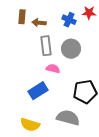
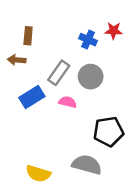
brown arrow: (39, 23) -> (17, 60), moved
gray rectangle: (46, 46) -> (59, 73), turned 42
blue rectangle: (38, 91) -> (32, 97), moved

